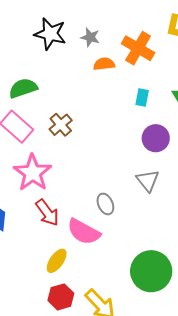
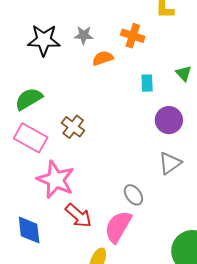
orange cross: (138, 48) -> (133, 36), size x0.7
gray triangle: (148, 180) -> (170, 163), turned 45
pink semicircle: (84, 232) -> (118, 227), turned 104

